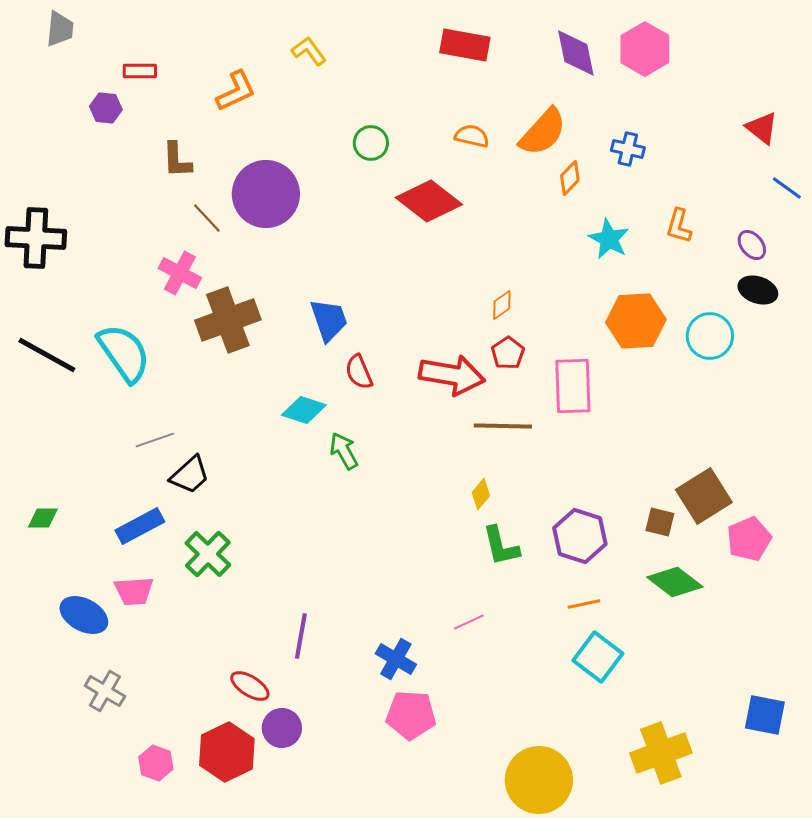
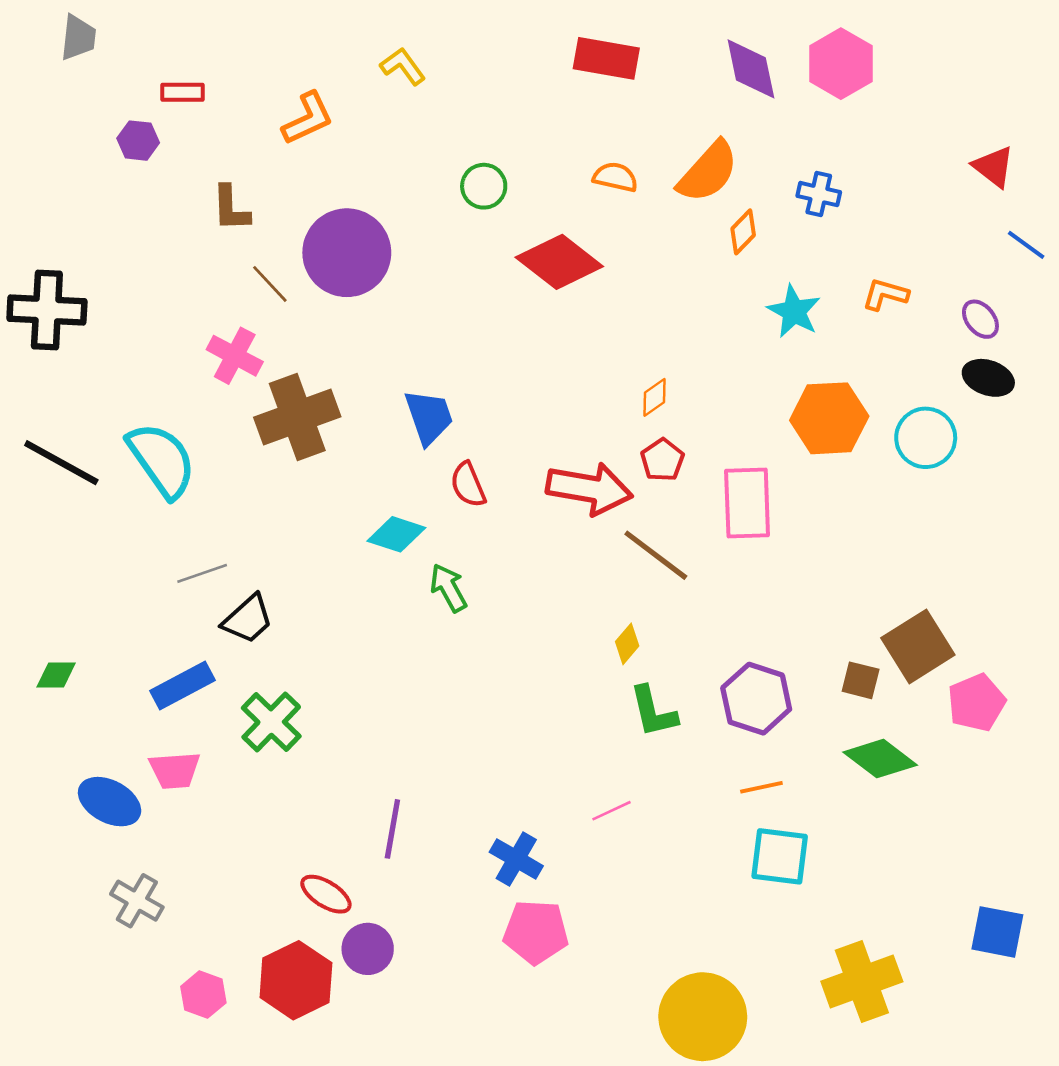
orange L-shape: (679, 226) -> (885, 294), turned 90
brown line: (503, 426) -> (656, 555), turned 36
cyan square: (598, 657) -> (780, 856), turned -30

